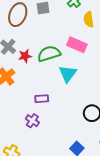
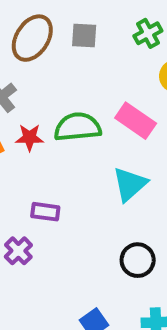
red star: (25, 56) -> (29, 138), moved
cyan triangle: (68, 74) -> (130, 184), moved

